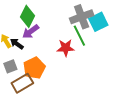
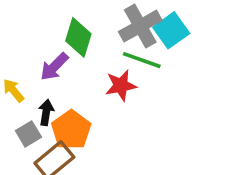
green diamond: (28, 16) -> (78, 37), moved
green line: (79, 36) -> (142, 60), turned -35
black arrow: (17, 44) -> (46, 112), moved, turned 72

